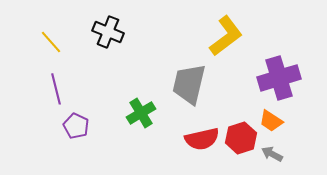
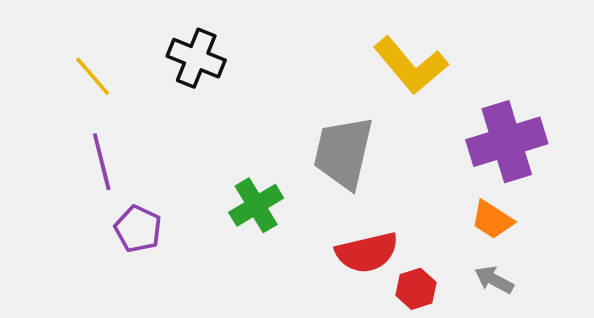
yellow L-shape: (226, 36) -> (411, 65), turned 87
red hexagon: (241, 138) -> (416, 289), moved, size x0.7

